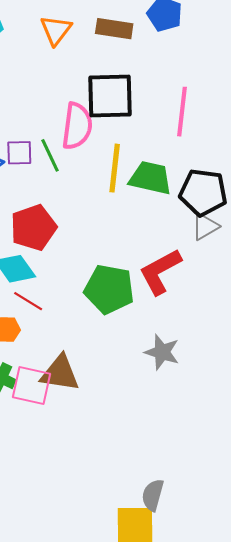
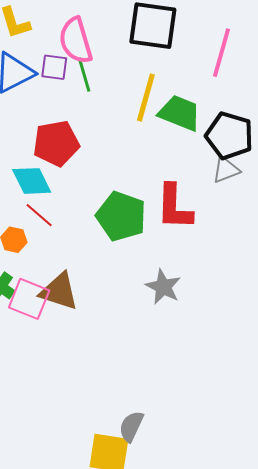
pink semicircle: (77, 126) -> (76, 41), moved, turned 147
red L-shape: (160, 272) -> (174, 207), turned -69

